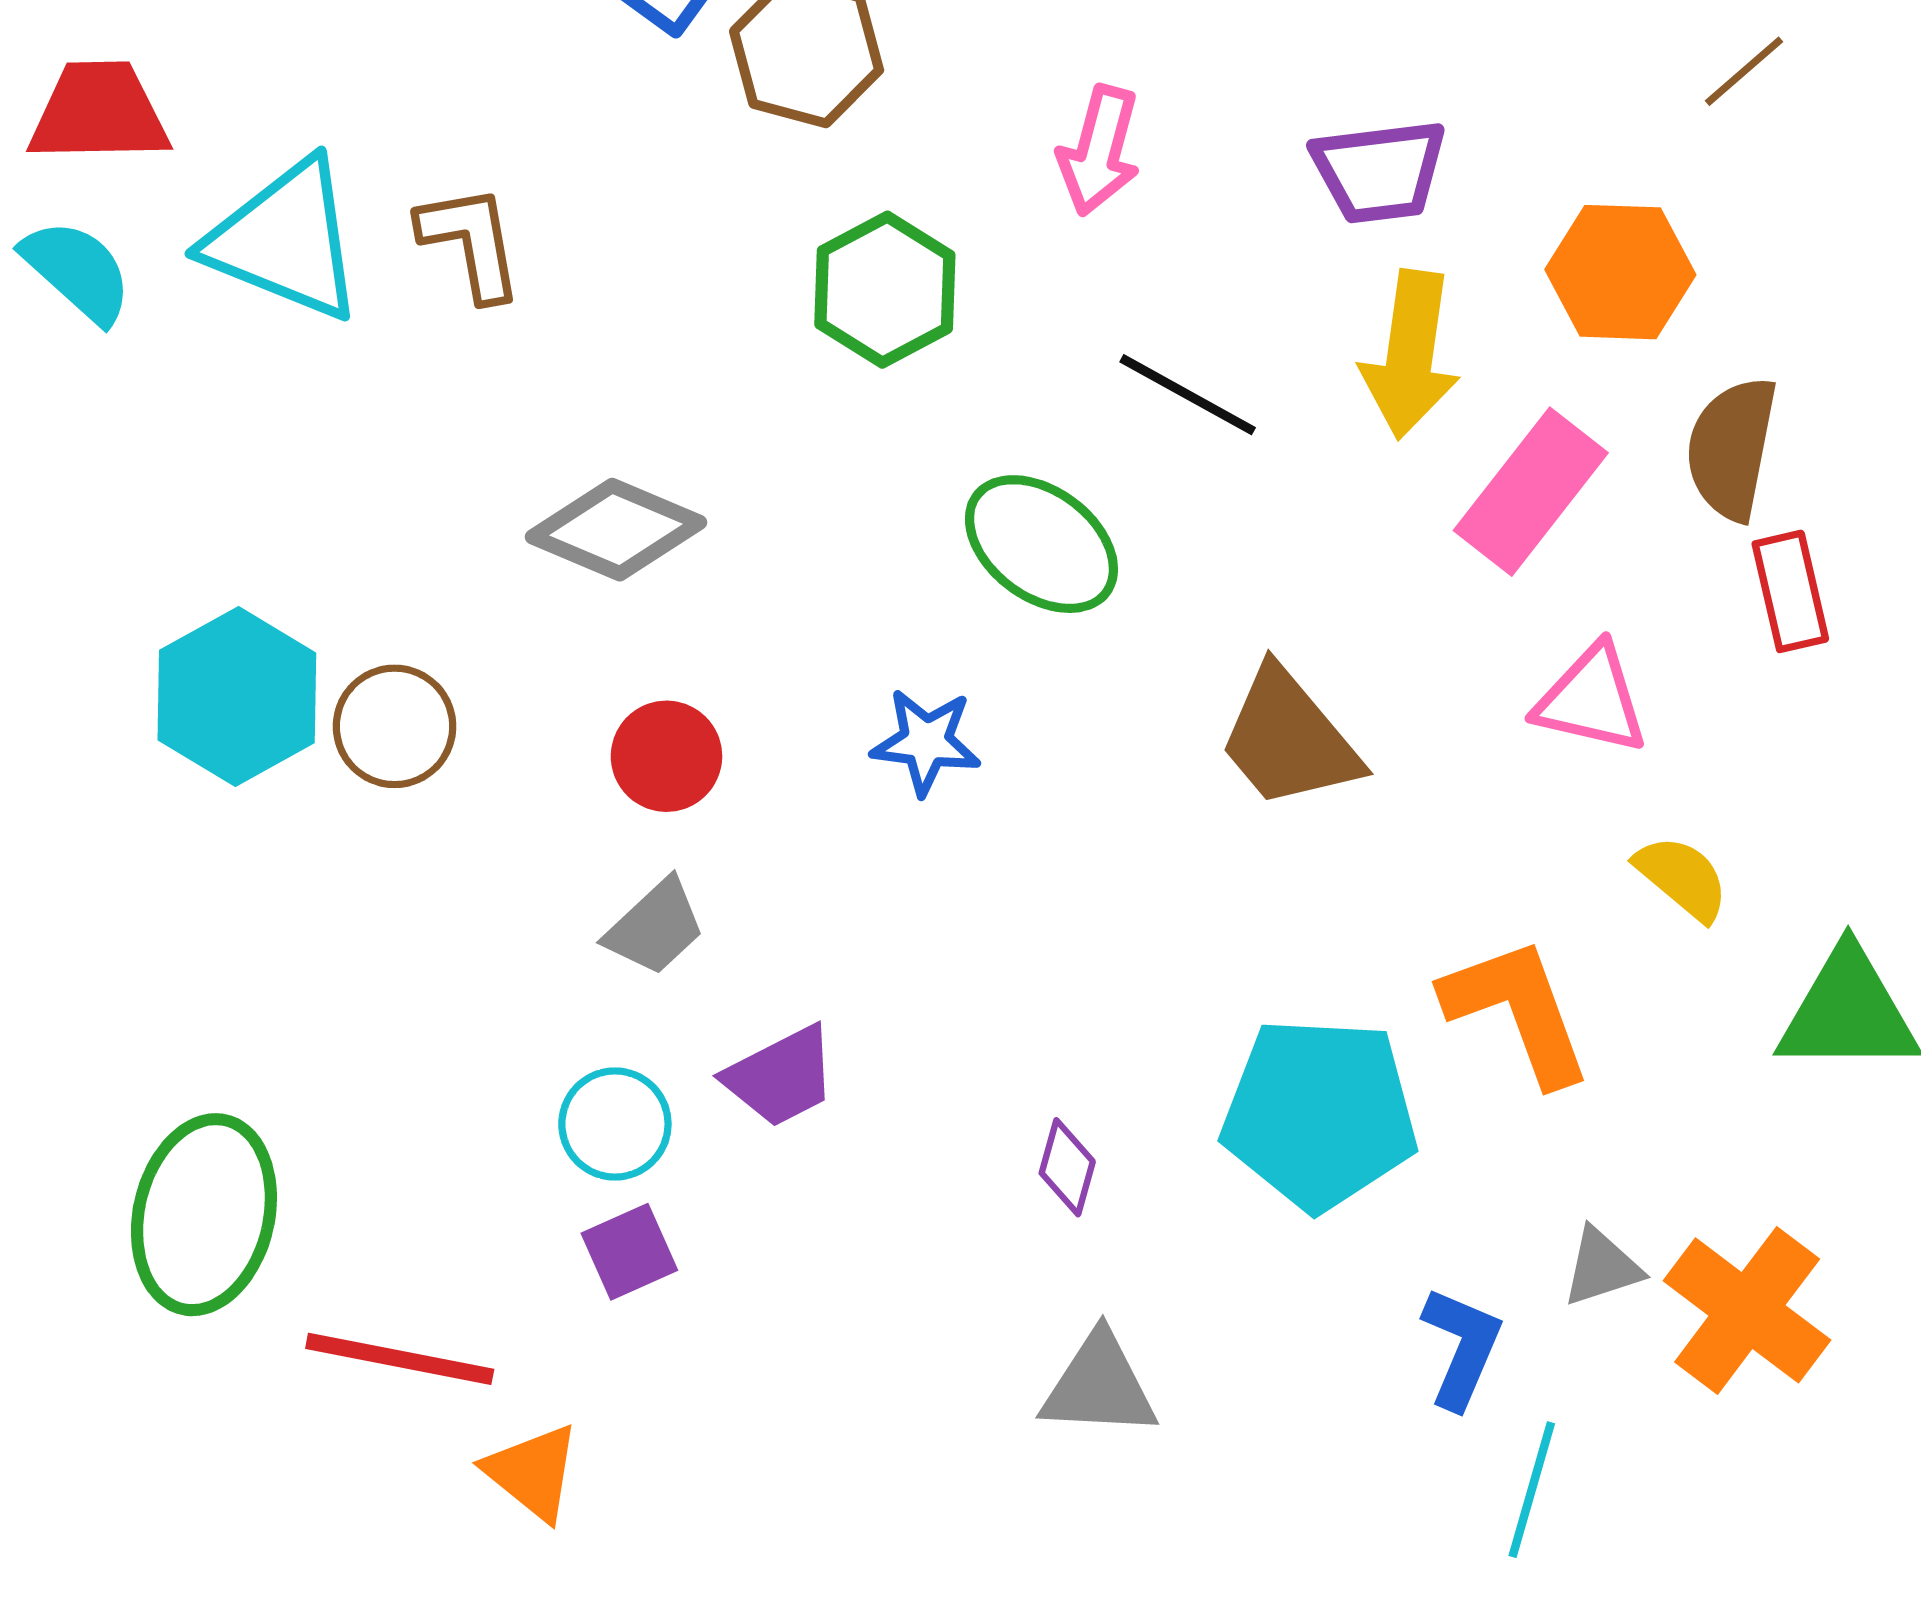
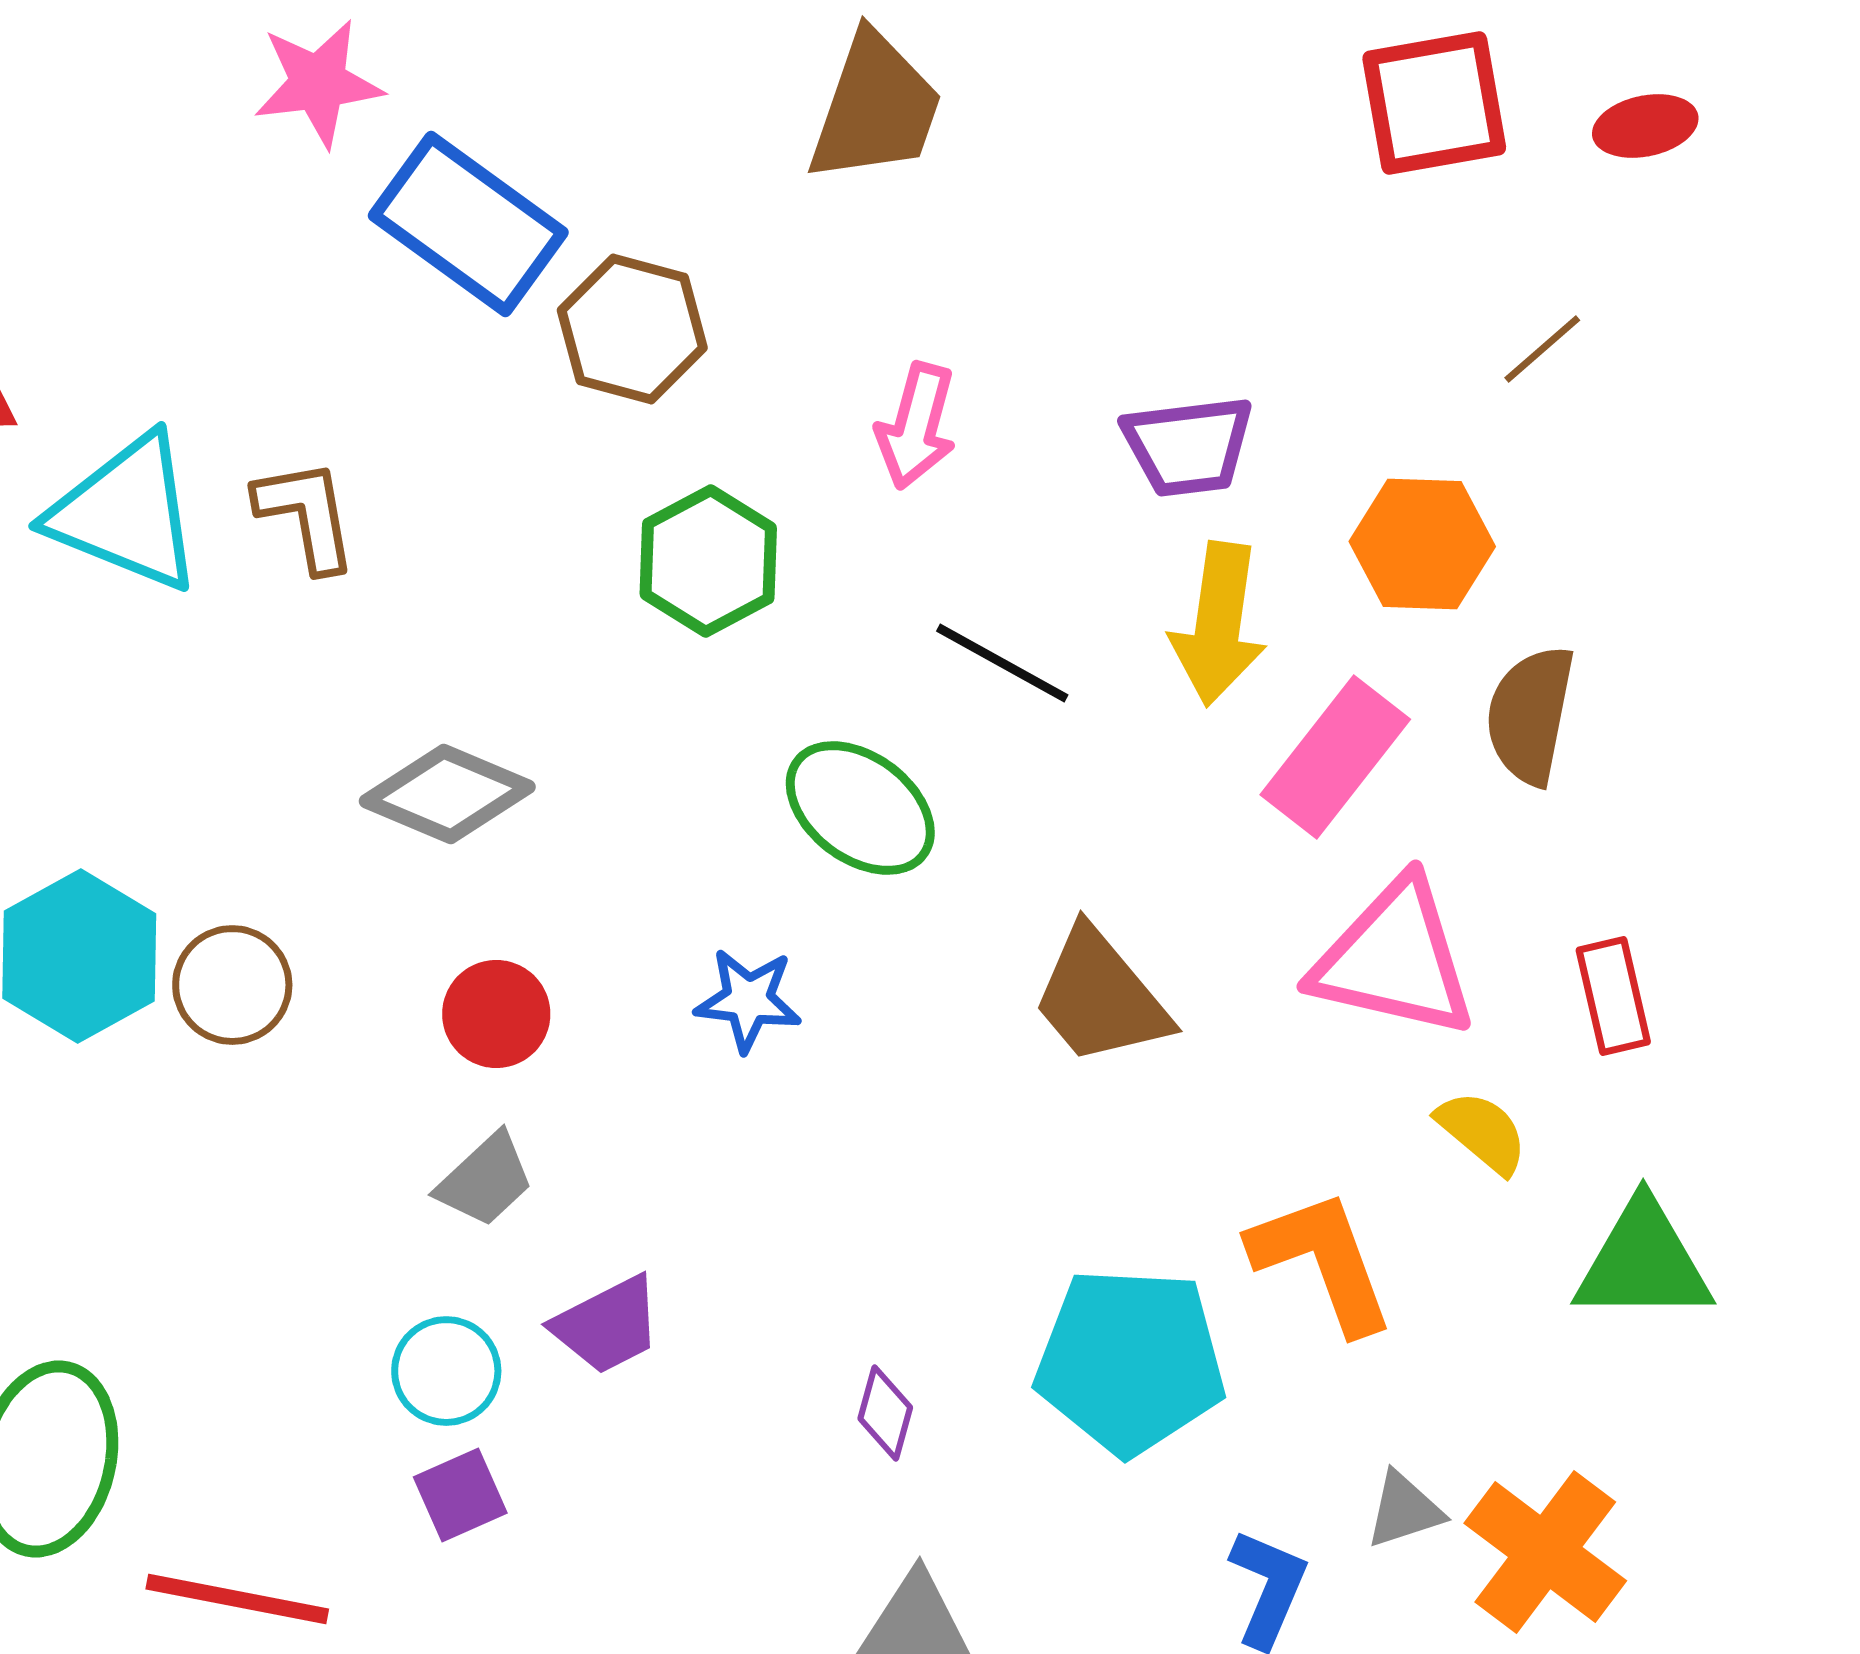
red rectangle: (1790, 591) -> (1613, 996), moved
pink triangle: (1592, 700) -> (1394, 959), size x1.5

